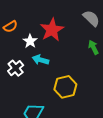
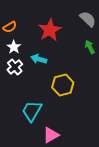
white star: (30, 41) -> (14, 47), moved

